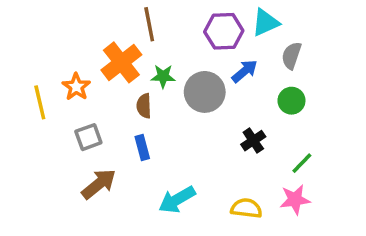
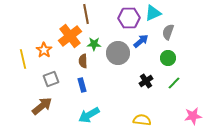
green line: (302, 163) -> (174, 83), moved
brown arrow: (99, 184) -> (42, 106), moved
cyan arrow: (177, 200) -> (89, 115), moved
pink star: (295, 200) -> (193, 116), moved

